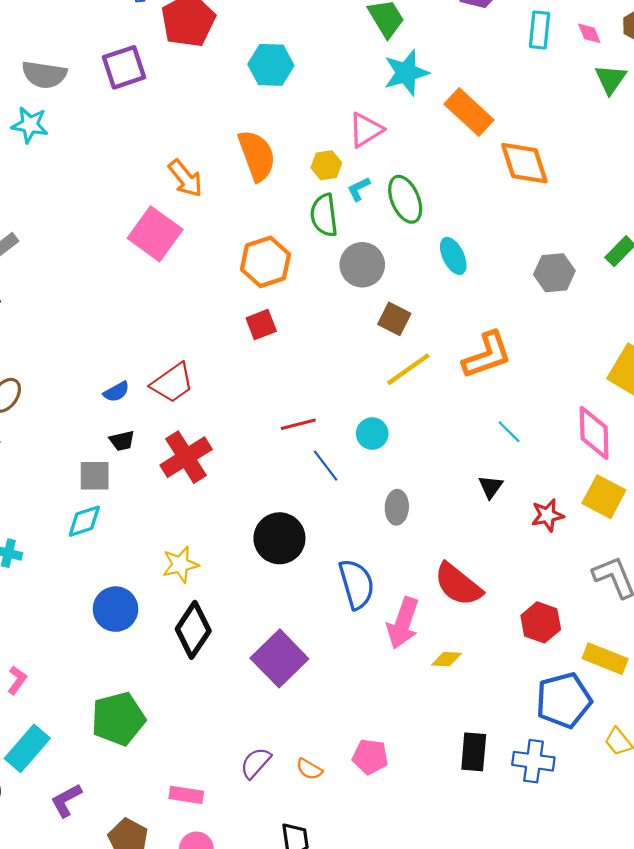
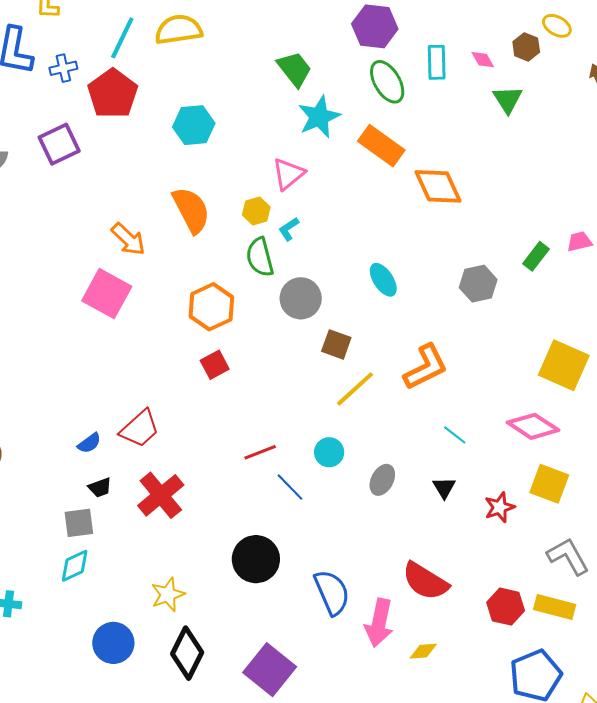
green ellipse: (405, 199) -> (387, 82), moved
pink diamond: (594, 433) -> (533, 426), turned -48
gray ellipse: (397, 507) -> (382, 480), moved, turned 32
yellow rectangle: (605, 659) -> (555, 607), moved

